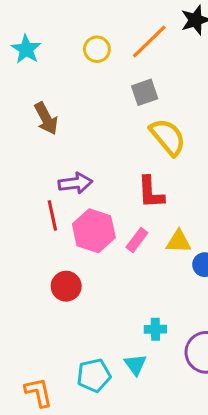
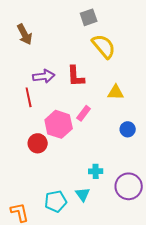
red L-shape: (151, 192) -> (76, 76), moved
pink hexagon: (94, 231) -> (59, 124), moved
yellow triangle: (178, 242) -> (116, 92), moved

